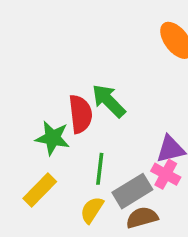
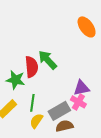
green line: (100, 169) -> (32, 103), moved

